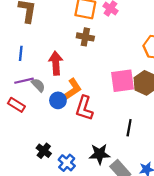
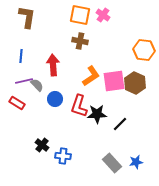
orange L-shape: (72, 89) -> (91, 76), moved
black line: (129, 128) -> (120, 124), turned 35
black star: (100, 154) -> (97, 114), moved
blue cross: (67, 163) -> (63, 156), turned -35

